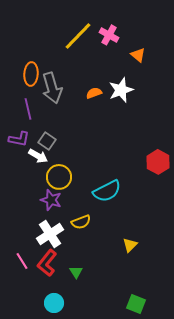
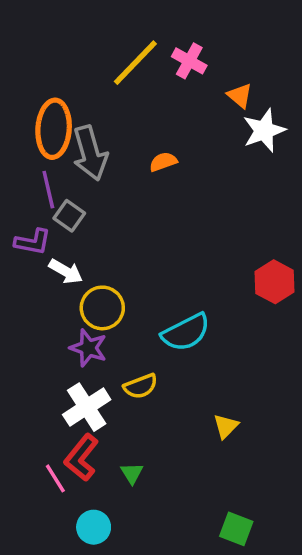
orange ellipse: (31, 74) -> (54, 129), size x1.4
white star: (121, 90) -> (264, 130), moved
gray square: (47, 141) -> (69, 216), moved
pink line: (22, 261) -> (55, 478), moved

